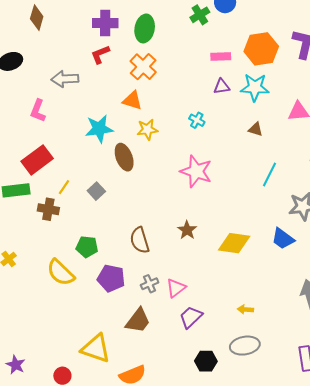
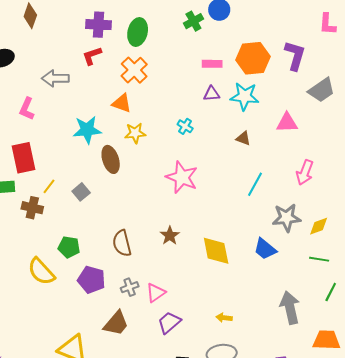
red rectangle: (37, 160) -> (24, 158), turned -68
yellow diamond: (234, 243) -> (216, 251), turned 68

